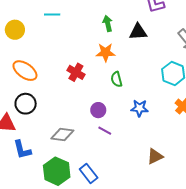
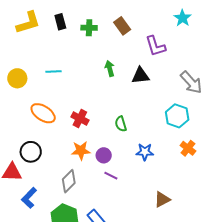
cyan line: (52, 14) -> (54, 72), moved
orange star: (105, 52) -> (81, 151), moved
orange ellipse: (25, 71) -> (43, 113), moved
gray diamond: (62, 134) -> (69, 181), turned -50
blue L-shape: (22, 150) -> (29, 198), turned 60

